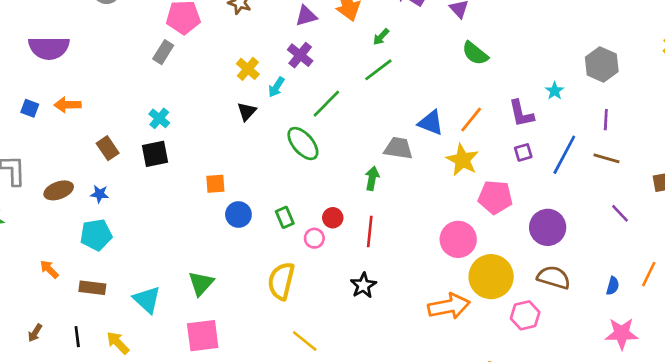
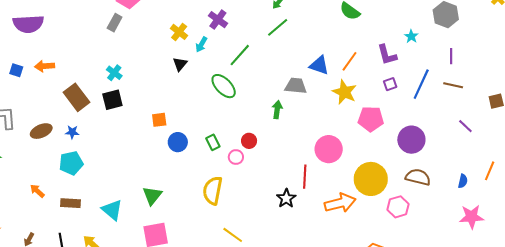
brown rectangle: (108, 148) -> (77, 97), size x1.5
red line: (370, 231) -> (305, 177), moved
pink circle: (458, 239) -> (329, 149), moved
black star: (363, 285) -> (286, 198), moved

